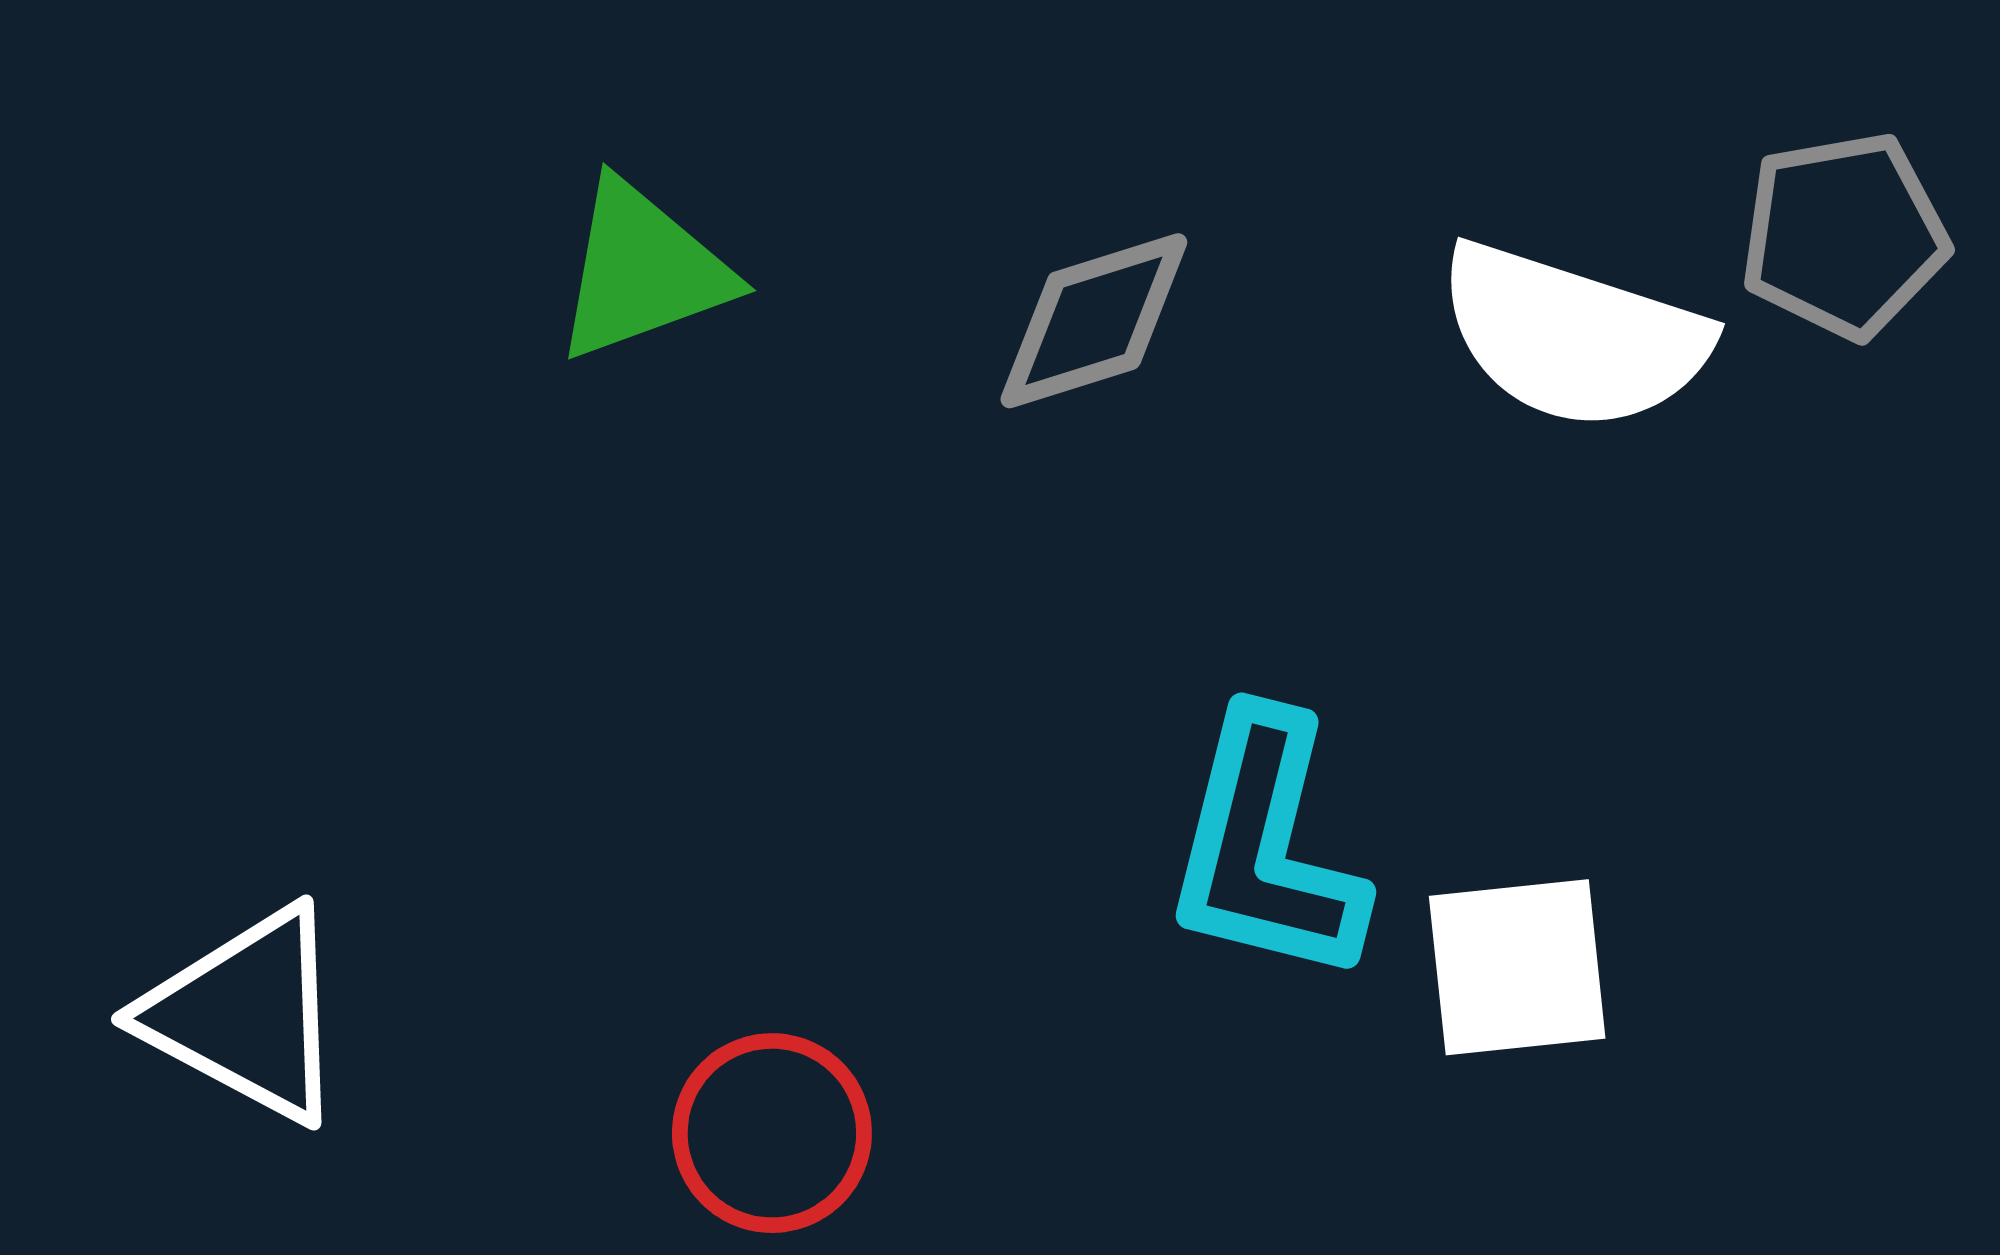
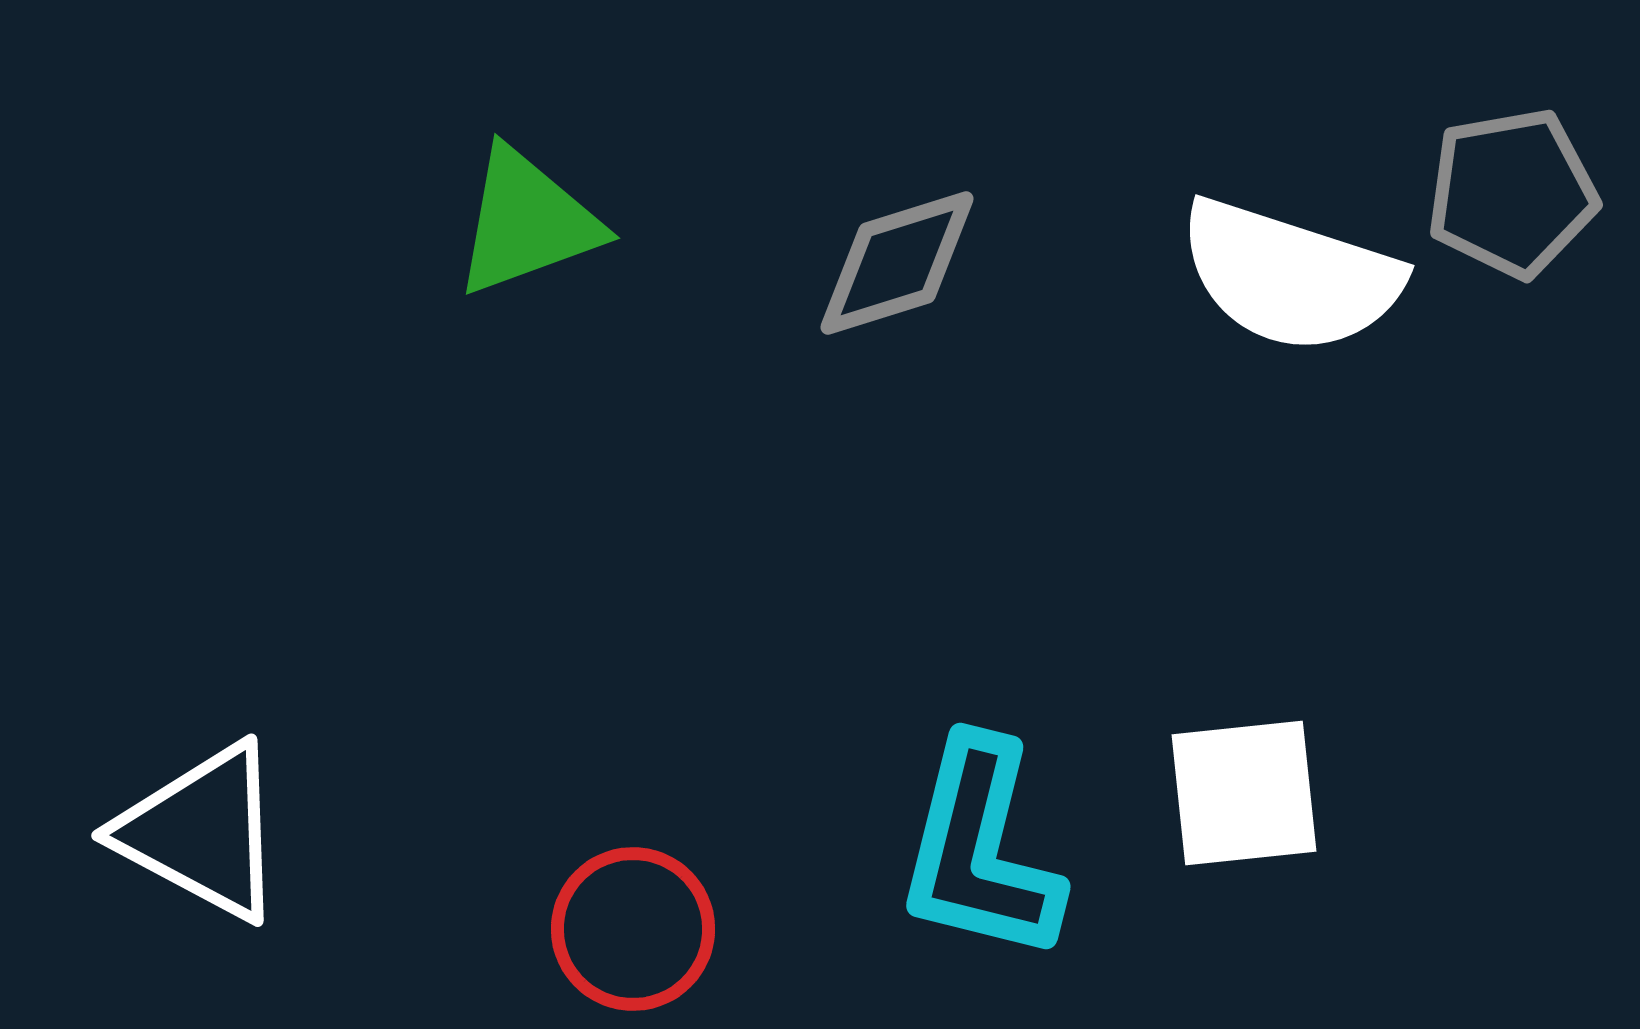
cyan L-shape: (1266, 848) -> (980, 850), moved

